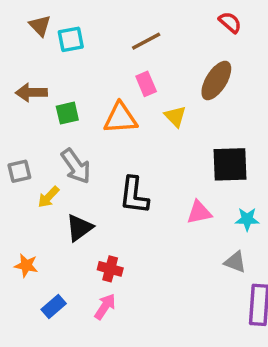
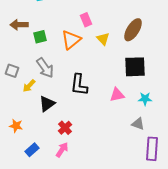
brown ellipse: (216, 80) -> (133, 30), moved
orange triangle: (120, 118) -> (71, 40), turned -35
gray square: (19, 171) -> (12, 71), turned 32
red cross: (110, 269) -> (65, 128), turned 32

